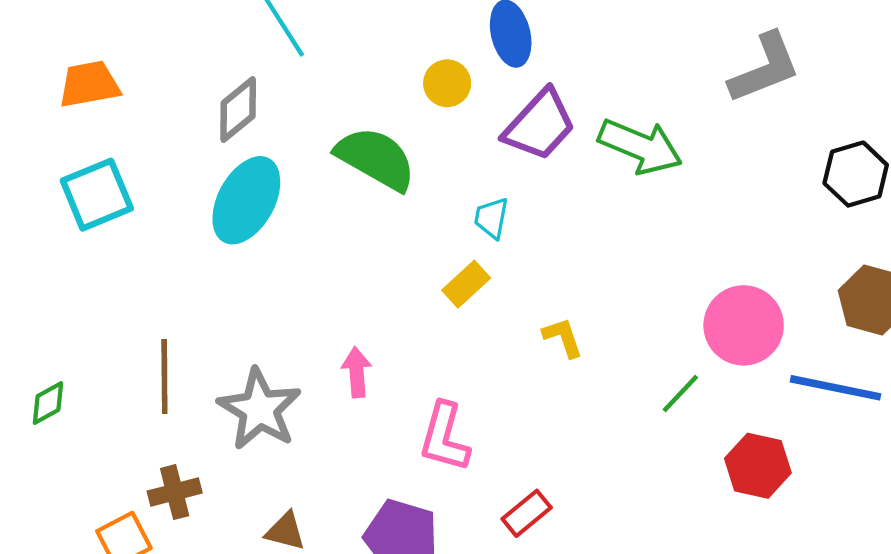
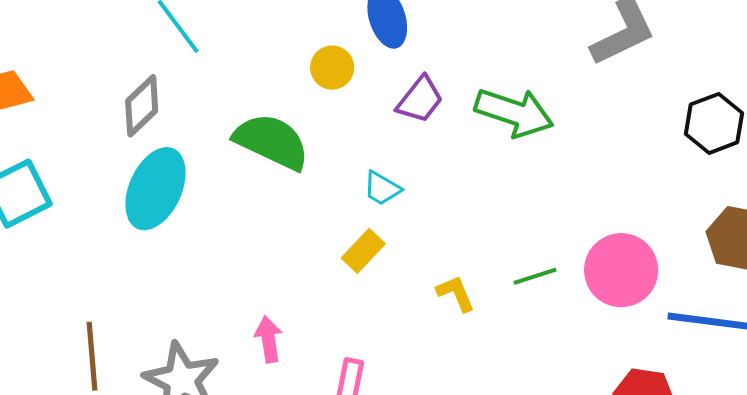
purple trapezoid: (540, 125) -> (420, 100), size x0.7
cyan trapezoid: (491, 218) -> (382, 188), turned -66
green line: (680, 393) -> (535, 276), moved, turned 33

